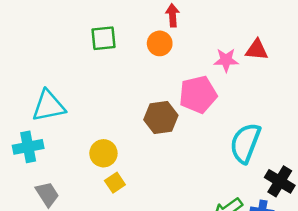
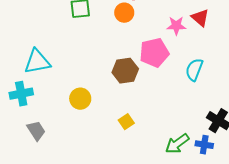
red triangle: (257, 50) -> (200, 18), turned 36
cyan semicircle: (245, 143) -> (194, 70), moved, size x0.7
yellow square: (115, 183) -> (126, 122), moved

